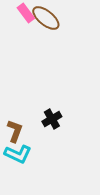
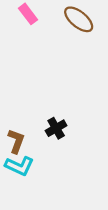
brown ellipse: (46, 18) -> (79, 19), moved

